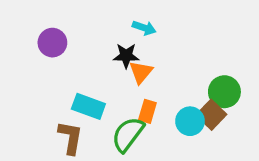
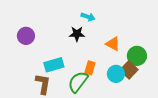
purple circle: (52, 43) -> (26, 36), moved
orange triangle: (141, 72) -> (113, 44), moved, turned -42
cyan rectangle: (88, 106) -> (54, 65), turned -36

